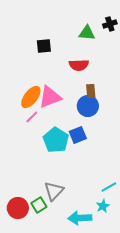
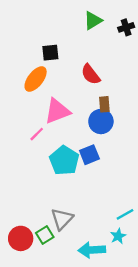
green triangle: (87, 33) -> (93, 21), moved, turned -36
red semicircle: (79, 65) -> (91, 74), turned 54
orange ellipse: (31, 97) -> (36, 79), moved

